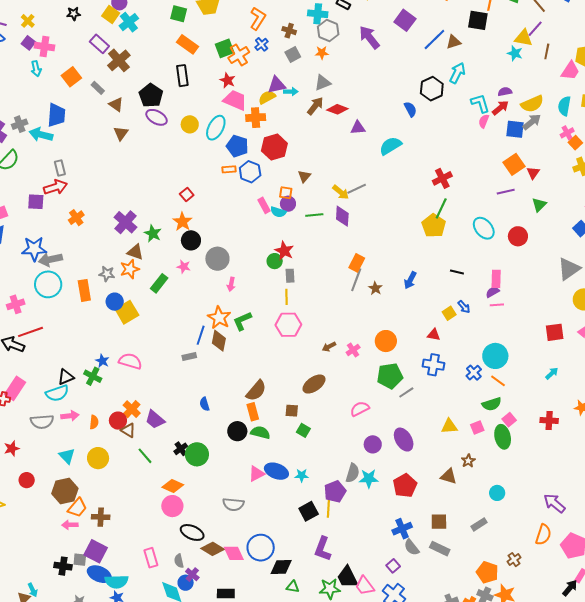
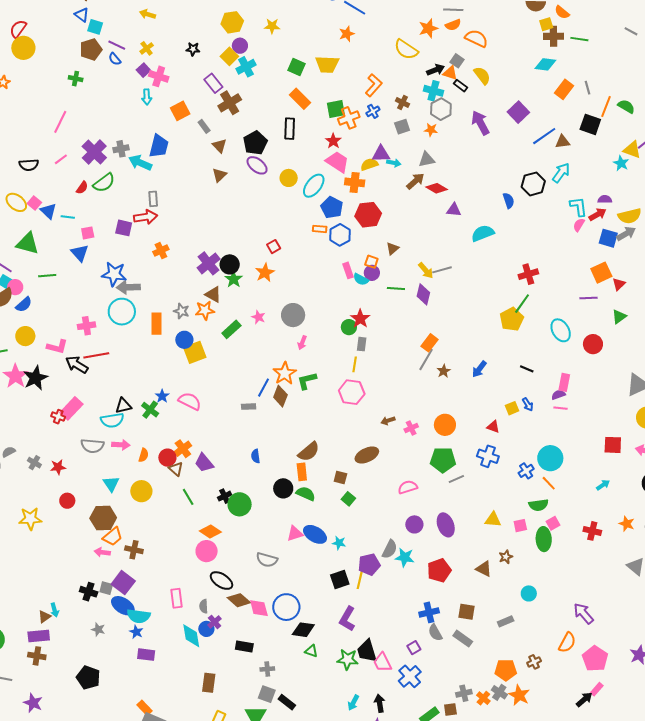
black circle: (191, 240) -> (230, 264), moved
orange pentagon: (487, 572) -> (506, 670), turned -30

